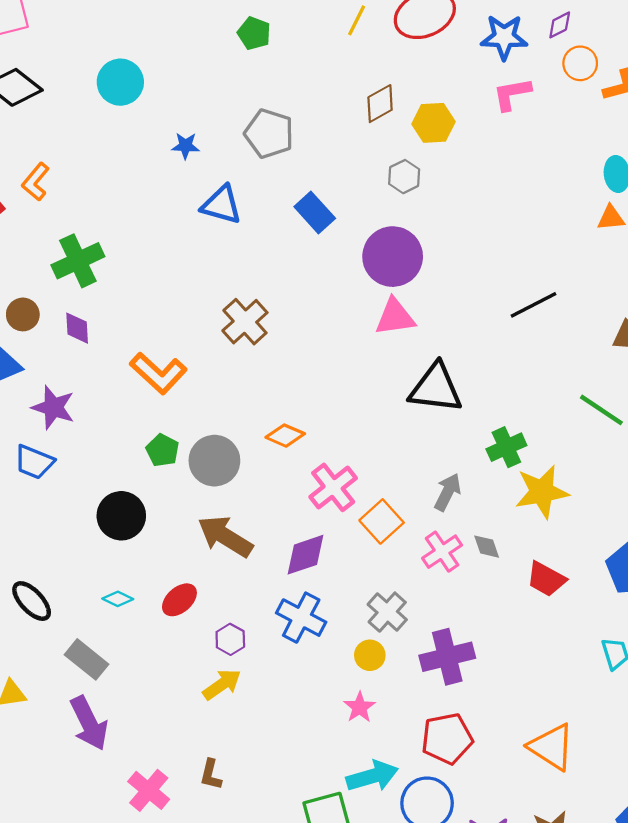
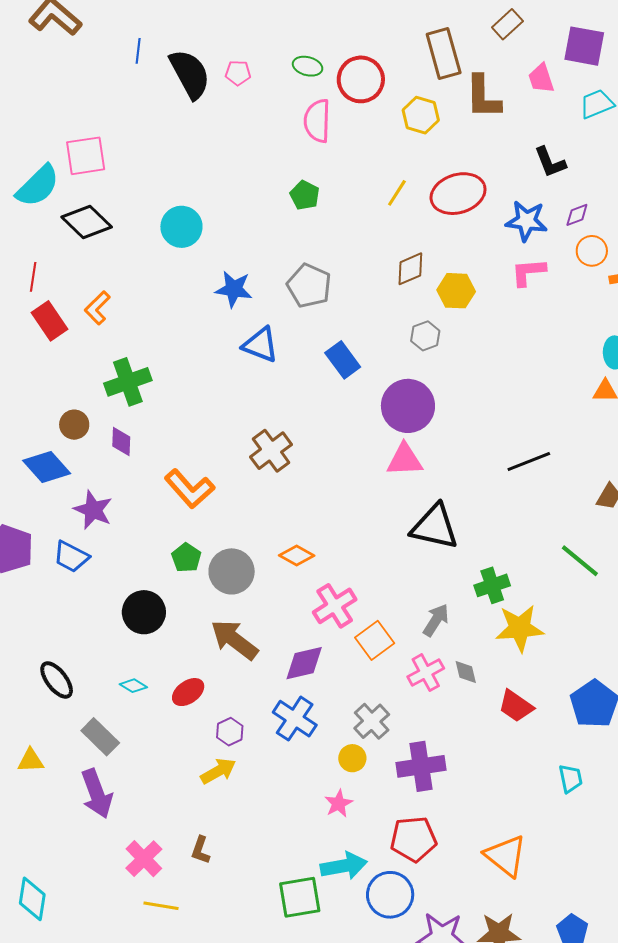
blue star: (186, 146) -> (234, 289), size x1.5

